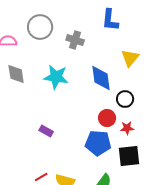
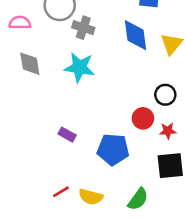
gray cross: (75, 40) -> (83, 28), moved
blue diamond: (101, 78) -> (135, 35), moved
blue pentagon: (98, 143) -> (113, 149), moved

